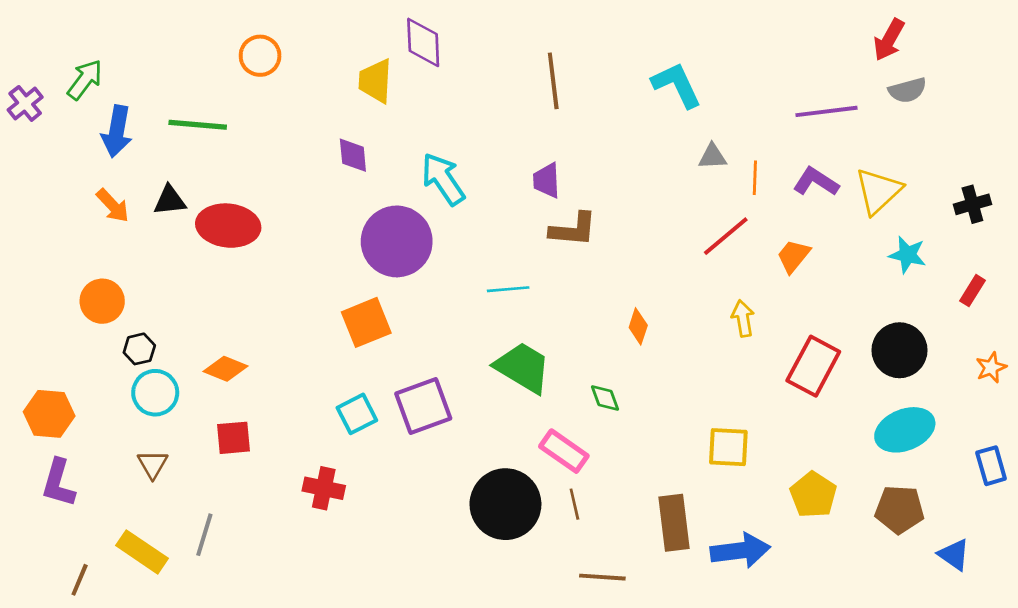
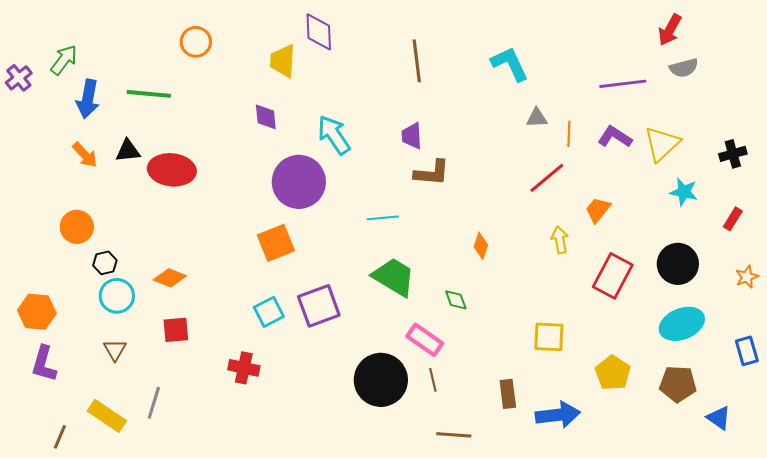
orange trapezoid: (793, 256) -> (598, 210), moved
brown rectangle: (674, 523) -> (508, 394), size x0.7

